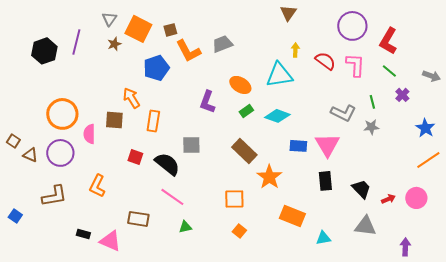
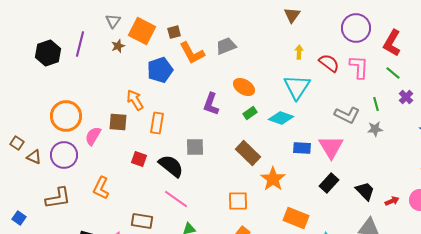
cyan triangle: (279, 75) -> (297, 87), moved, turned -48
pink semicircle: (89, 134) -> (93, 136), turned 30
black rectangle: (325, 181) -> (329, 183), turned 48

